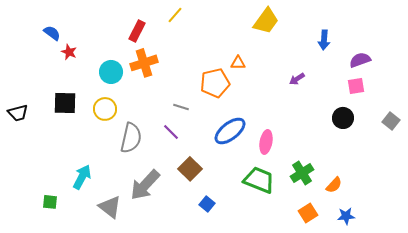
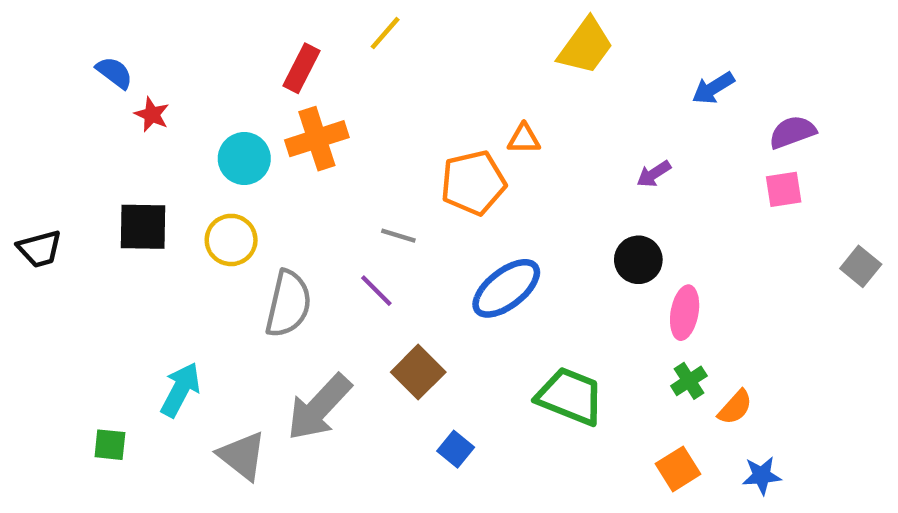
blue arrow: (324, 40) -> (713, 88), turned 54
black circle: (343, 118) -> (638, 260), moved
pink ellipse: (266, 142) -> (685, 313), moved
green cross: (302, 173) -> (689, 381), moved, size x0.7

